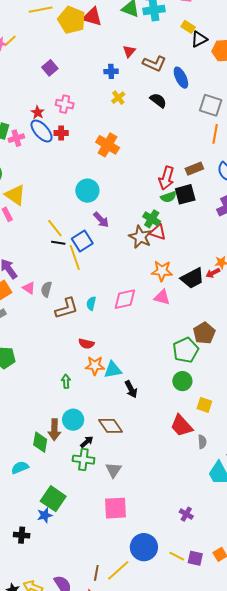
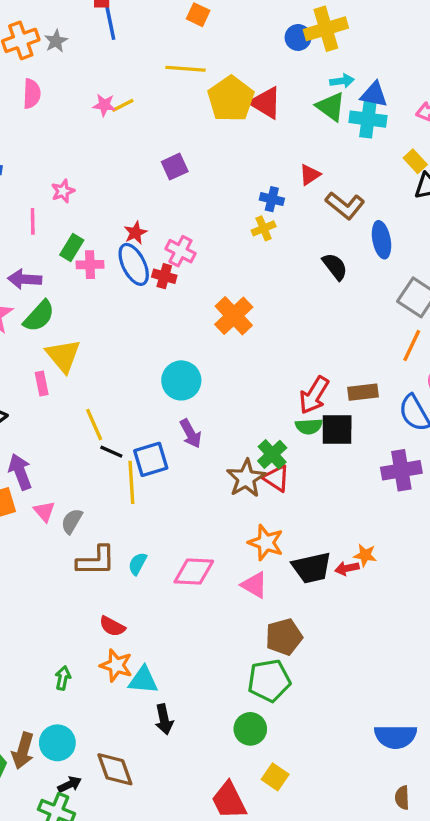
yellow cross: (118, 98) -> (264, 228), moved
pink cross: (65, 104) -> (180, 251), moved
yellow line: (55, 228) -> (94, 425), moved
brown pentagon: (204, 333) -> (284, 637), moved

